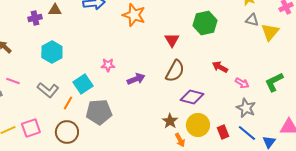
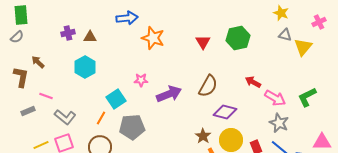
brown triangle: (55, 10) -> (90, 37), moved
orange star: (134, 15) -> (153, 38), moved
red triangle: (172, 40) -> (203, 42), moved
purple arrow: (136, 79) -> (169, 94), size x1.4
pink arrow: (242, 83) -> (275, 98), size x1.5
gray L-shape: (48, 90) -> (65, 117), moved

